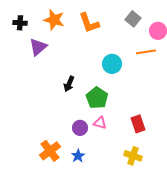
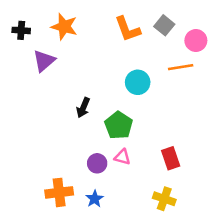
orange L-shape: (89, 23) -> (128, 29), moved
orange cross: (50, 151) -> (59, 192), turned 30

